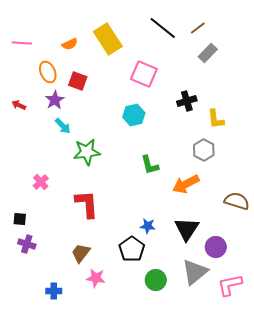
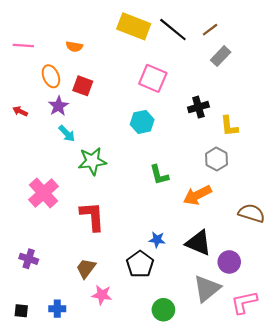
yellow rectangle: (108, 39) -> (134, 26), moved, turned -36
orange semicircle: (70, 44) -> (74, 47), turned 35
pink cross: (41, 182) -> (44, 193), size x1.8
black square: (20, 219) -> (21, 311), moved
black triangle: (187, 229) -> (198, 243), turned -40
green circle: (156, 280) -> (163, 310), moved

